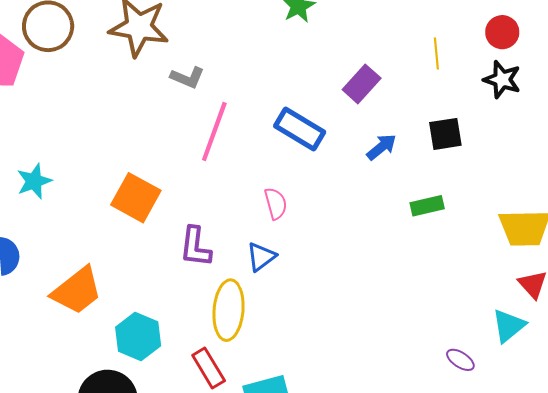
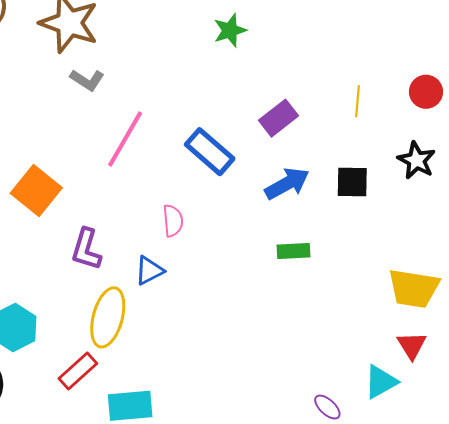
gray L-shape: (187, 77) -> (87, 80), moved
black star: (502, 80) -> (416, 160), moved
blue arrow: (382, 147) -> (287, 184), size x1.4
green rectangle: (427, 206) -> (293, 251), moved
red rectangle: (209, 368) -> (78, 371), turned 69

